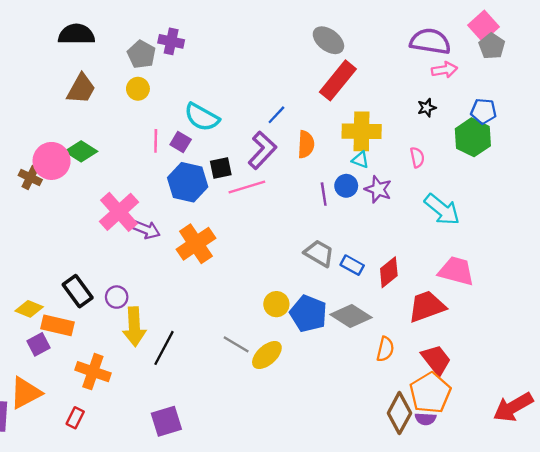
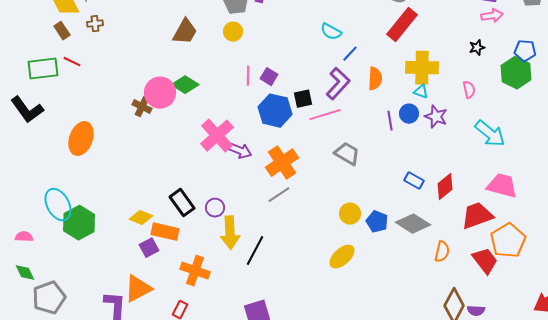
cyan semicircle: (202, 117) -> (331, 32), moved, size x0.7
gray trapezoid: (319, 253) -> (347, 154), moved
blue pentagon: (308, 314) -> (377, 222), size x0.7
gray line: (236, 344) -> (279, 195), moved, turned -65
orange pentagon: (430, 393) -> (508, 241), moved

